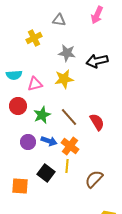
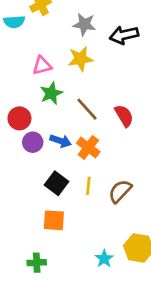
cyan semicircle: (14, 75) -> (14, 22), moved
red circle: (18, 106) -> (19, 118), moved
green star: (42, 115) -> (51, 93), moved
yellow line: (67, 166) -> (88, 186), moved
orange square: (20, 186) -> (54, 220), moved

